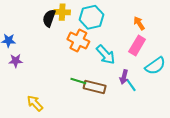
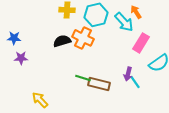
black semicircle: (49, 18) -> (62, 41), moved, turned 54
orange arrow: (139, 23) -> (136, 12), moved
cyan arrow: (106, 55) -> (124, 22), moved

